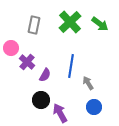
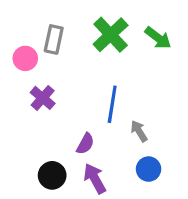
pink circle: (11, 48) -> (25, 58), moved
purple semicircle: (45, 75) -> (85, 144), moved
black circle: (41, 100) -> (52, 175), moved

